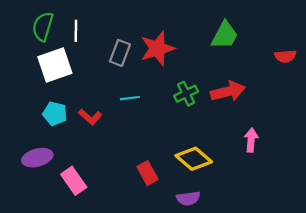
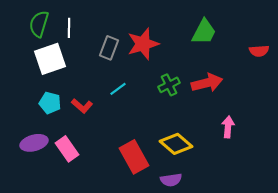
cyan line: (130, 98) -> (118, 89), turned -30
red rectangle: (147, 173) -> (134, 157), size x1.5
pink rectangle: (74, 181) -> (67, 149), moved

